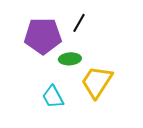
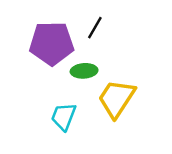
cyan trapezoid: (53, 97) -> (64, 117), turned 50

